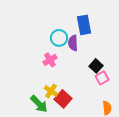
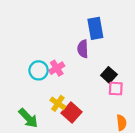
cyan circle: (59, 38) -> (39, 70), moved
pink square: (102, 78) -> (116, 89), turned 32
green arrow: (39, 104) -> (28, 118), moved

